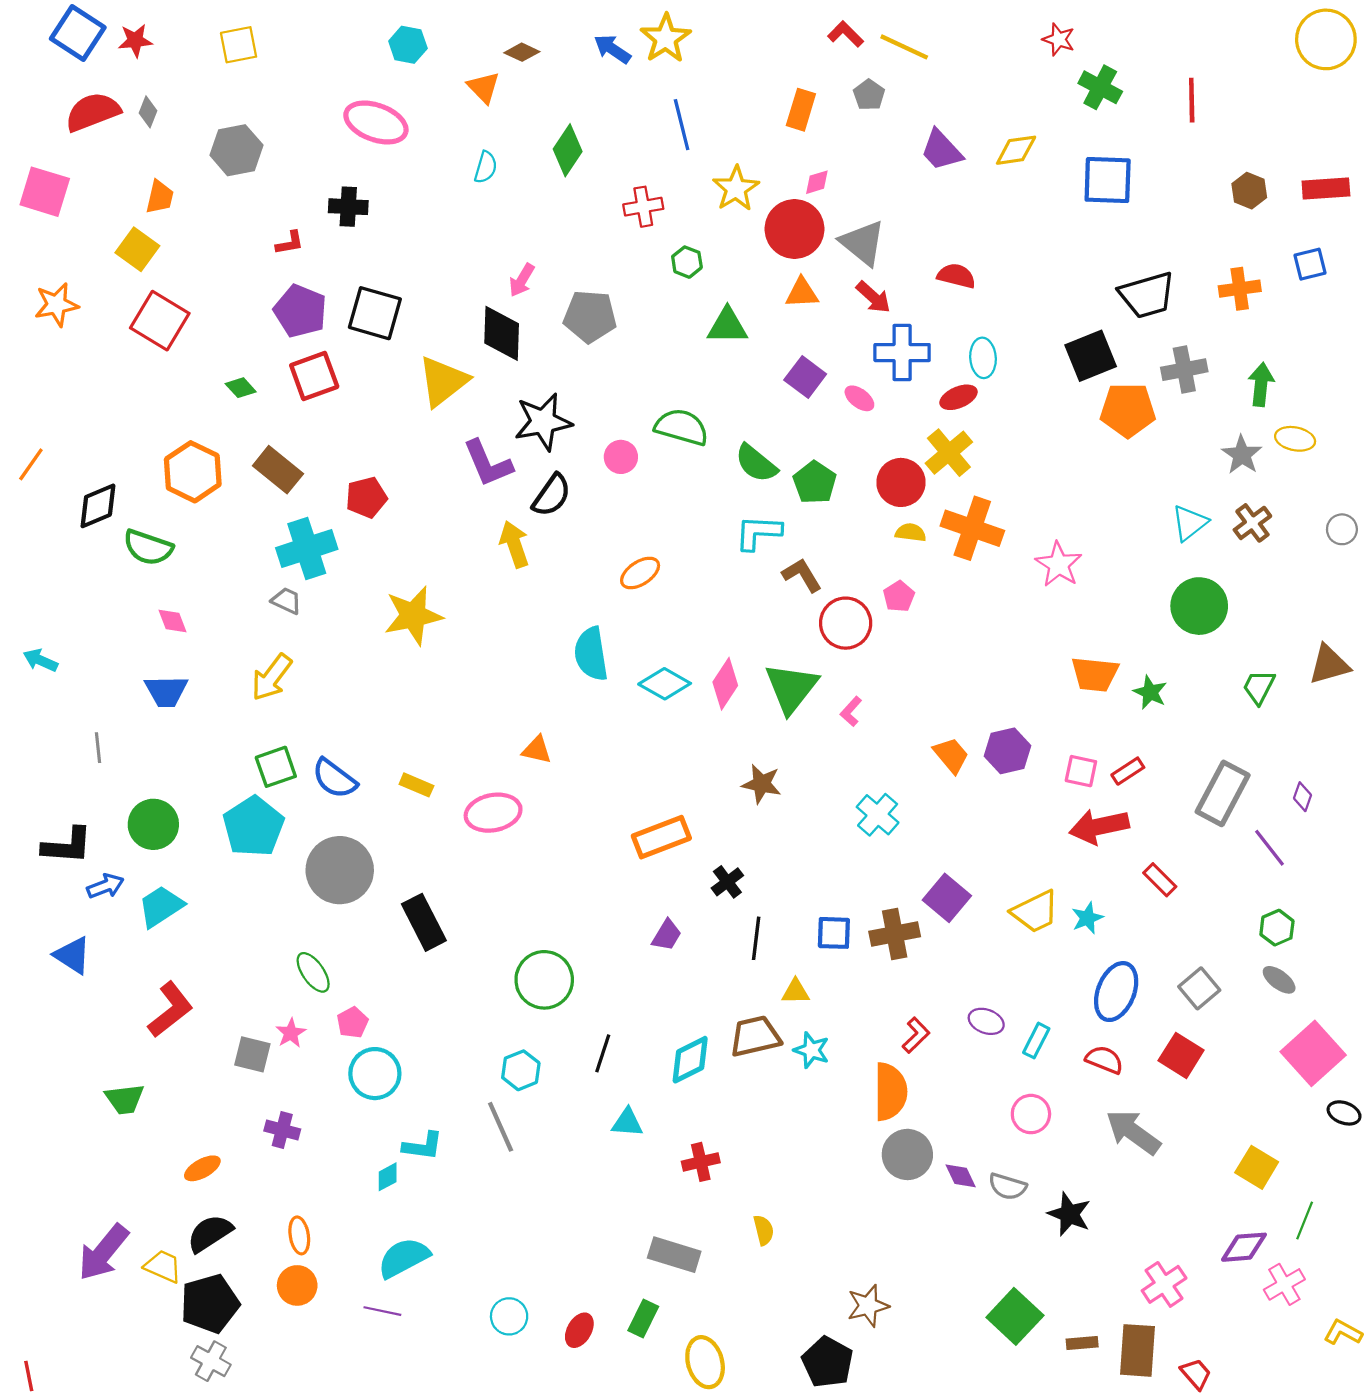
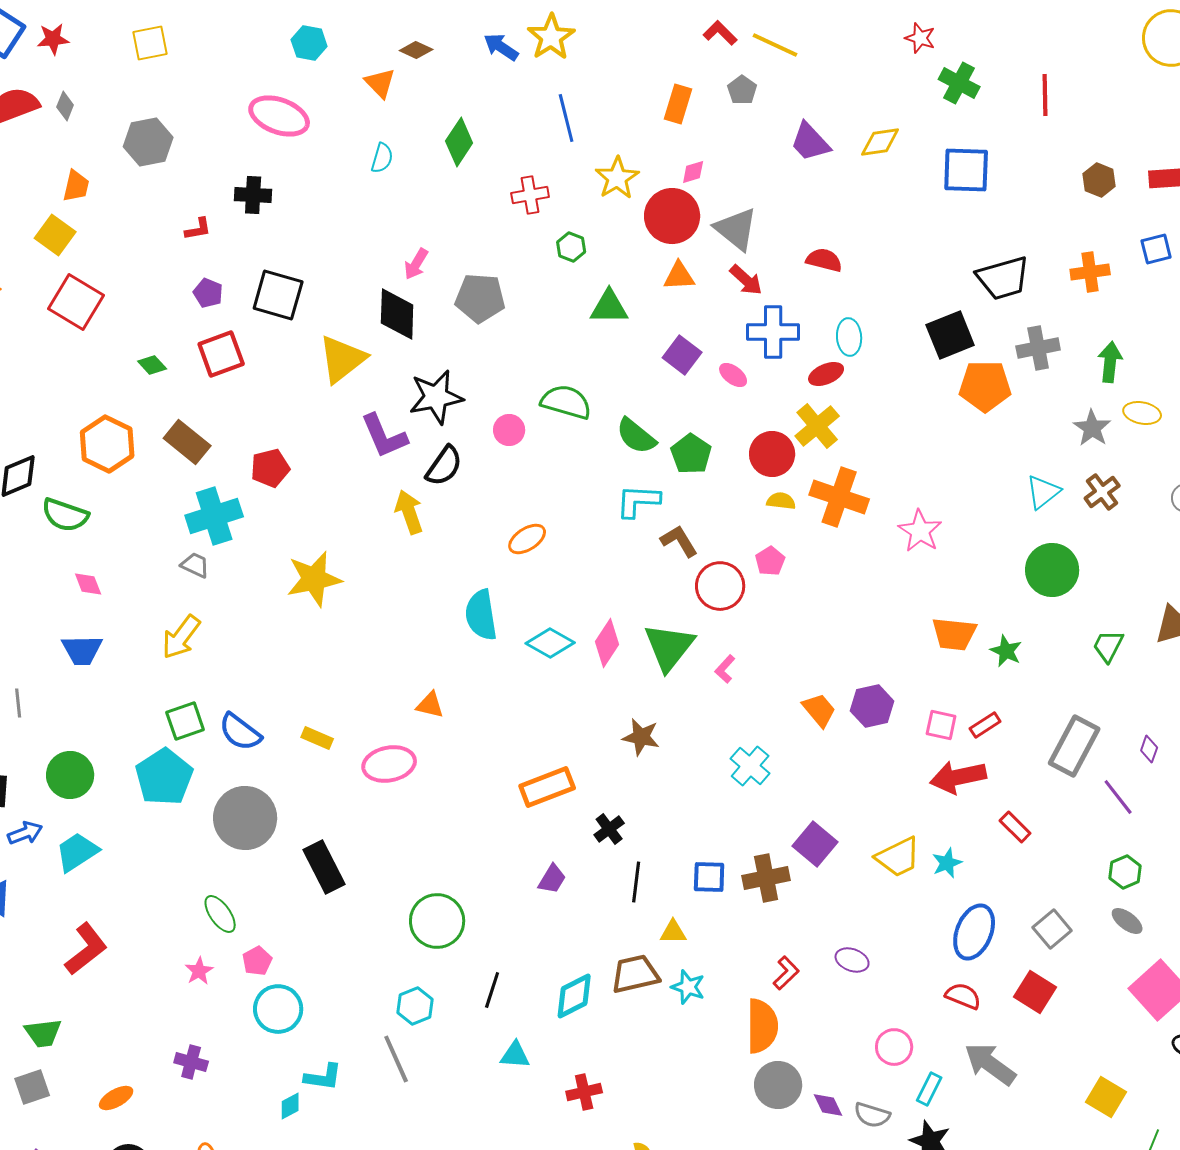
purple pentagon: (300, 311) -> (208, 293), size x0.6
cyan rectangle: (1036, 1041) -> (929, 1089), moved
gray square: (252, 1054) -> (32, 1087), moved, turned -33

